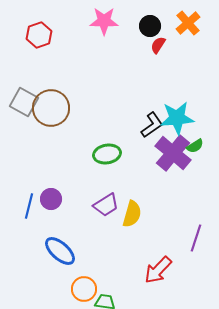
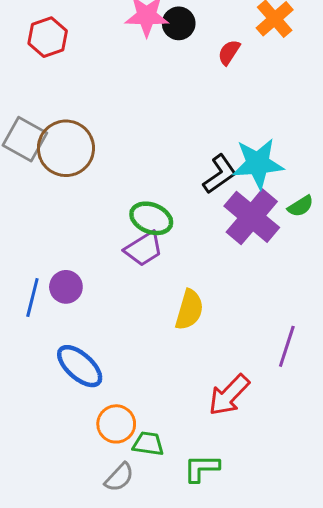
black circle: (150, 26) -> (179, 23), moved
green semicircle: (195, 146) -> (301, 206), moved
green ellipse: (107, 154) -> (151, 218), turned 32
purple trapezoid: (106, 205) -> (144, 249), moved

